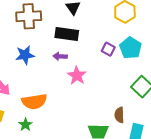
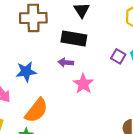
blue star: (25, 55) -> (26, 72), moved
orange semicircle: (34, 102) -> (36, 110), turned -45

